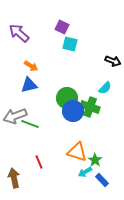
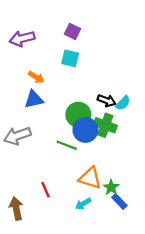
purple arrow: (19, 33) -> (22, 38), turned -55
cyan square: (70, 44) -> (70, 58), moved
black arrow: (113, 61) -> (106, 101), moved
green line: (30, 124) -> (67, 145), moved
cyan arrow: (85, 172) -> (83, 204), moved
blue rectangle: (102, 180) -> (119, 201), moved

